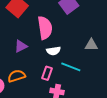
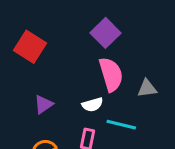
pink semicircle: (45, 28) -> (111, 74), moved

